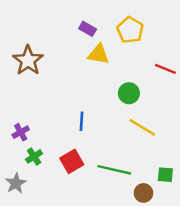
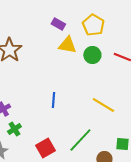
green circle: (129, 93) -> (92, 55), moved
red square: (72, 161) -> (45, 148), moved
green line: (114, 170) -> (80, 140), turned -60

